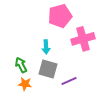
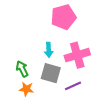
pink cross: (83, 39) -> (77, 55), moved

